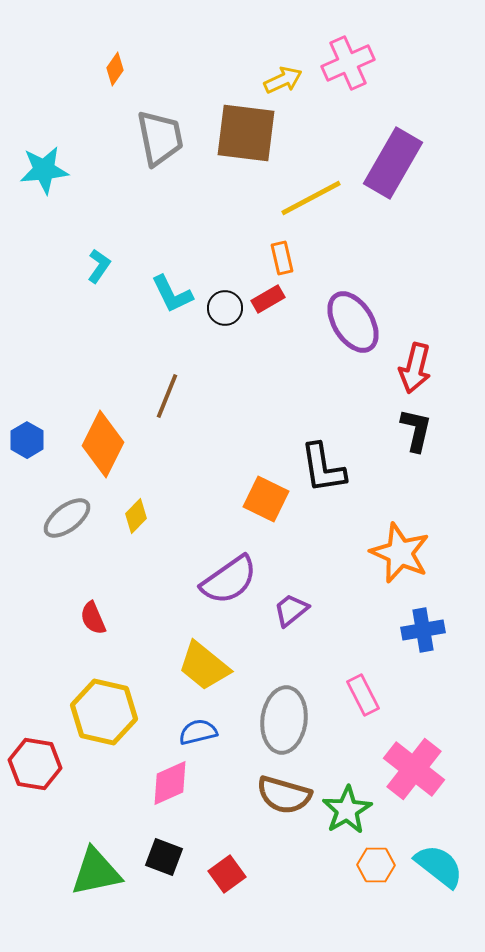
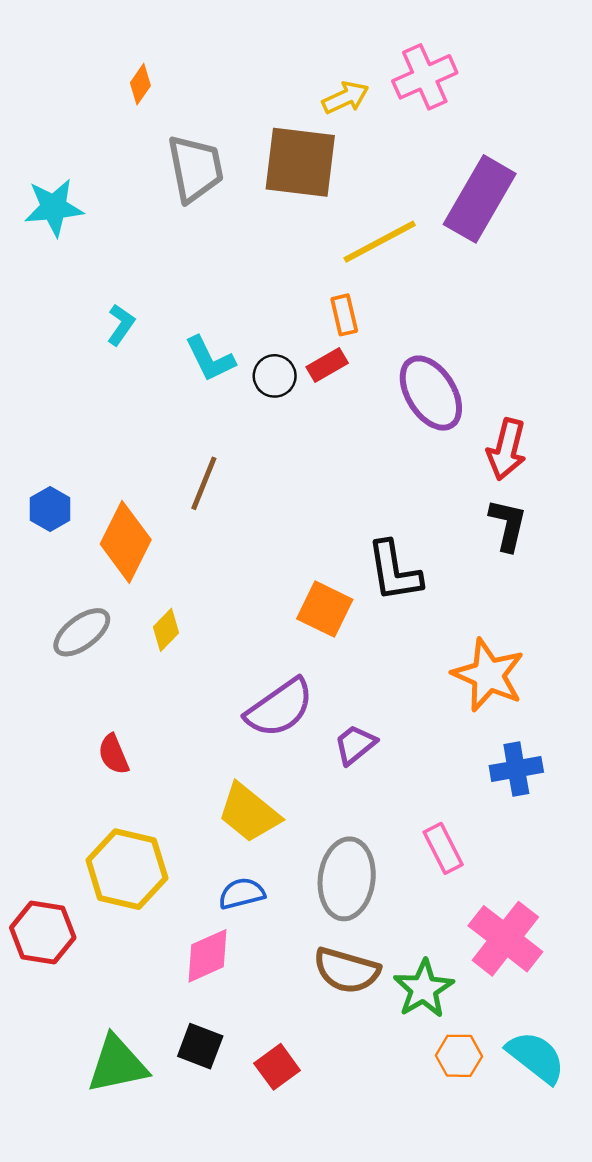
blue hexagon: (27, 440) -> (50, 509), moved

